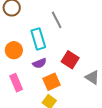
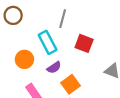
gray line: (57, 20) -> (63, 19), turned 54
red square: (70, 60) -> (84, 43), moved

